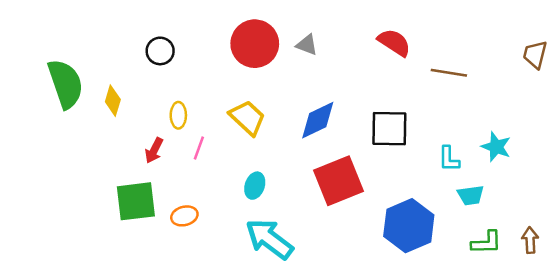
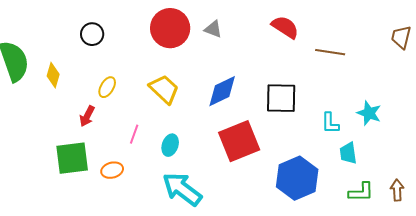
yellow ellipse: (178, 115) -> (107, 87), turned 30
pink line: (199, 148) -> (134, 134), moved
cyan trapezoid: (471, 195) -> (348, 153), turned 90

